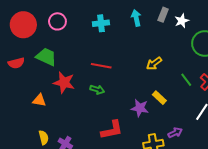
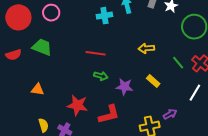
cyan cross: (101, 23) -> (104, 16), moved
yellow arrow: (154, 63) -> (146, 48), turned 35
red star: (64, 83) -> (77, 105), moved
green arrow: (97, 90) -> (101, 76), moved
purple star: (140, 108) -> (124, 87), moved

